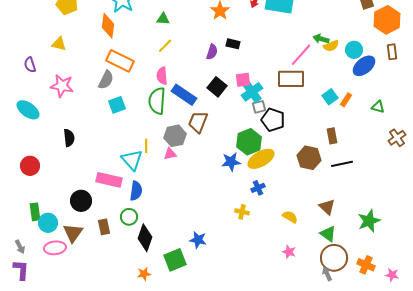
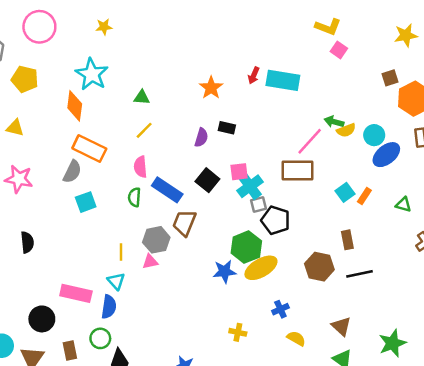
green semicircle: (157, 101) -> (134, 197), size x0.6
cyan triangle: (132, 160) -> (116, 281), moved, size x0.7
blue cross: (258, 188) -> (280, 309), moved

